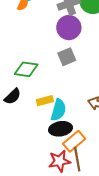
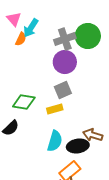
yellow rectangle: (45, 101) -> (55, 109), moved
black ellipse: (61, 129) -> (78, 146), moved

